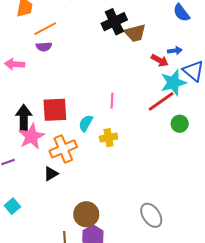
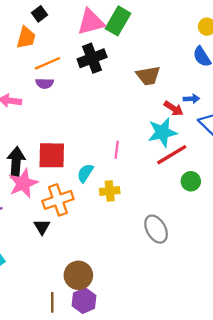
black cross: (114, 22) -> (92, 58), moved
cyan star: (173, 83) -> (162, 132), moved
black triangle: (51, 174) -> (42, 227), turned -35
gray ellipse: (151, 215) -> (156, 229), moved

